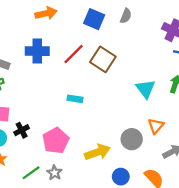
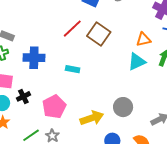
blue cross: (37, 51) -> (34, 58), moved
cyan triangle: (146, 89) -> (137, 62), turned 42
orange triangle: (156, 126) -> (143, 39), moved, turned 35

